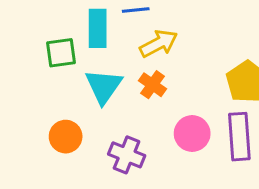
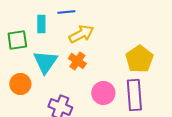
cyan rectangle: (98, 28) -> (41, 24), size x0.7
orange circle: (66, 137) -> (20, 84), moved

